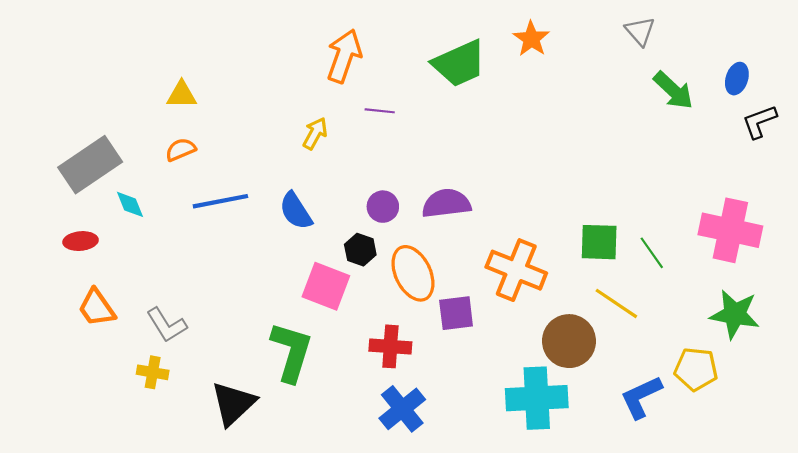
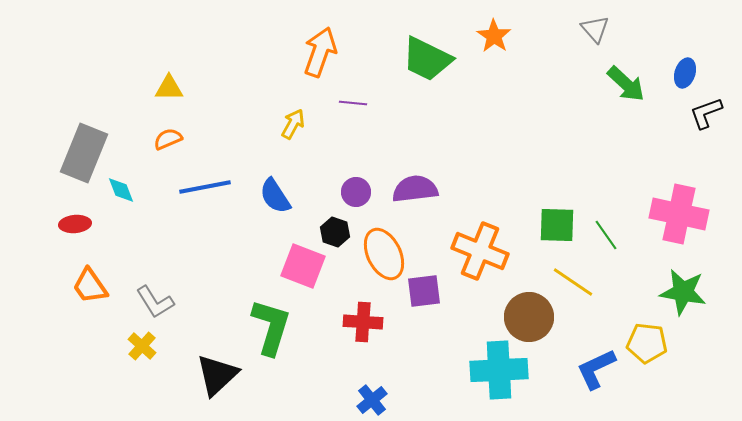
green trapezoid: (459, 63) -> (427, 59), turned 50
gray rectangle: (90, 165) -> (84, 153), turned -34
yellow cross: (153, 372) -> (142, 346), turned 32
blue cross: (402, 409) -> (372, 400), moved, size x0.7

